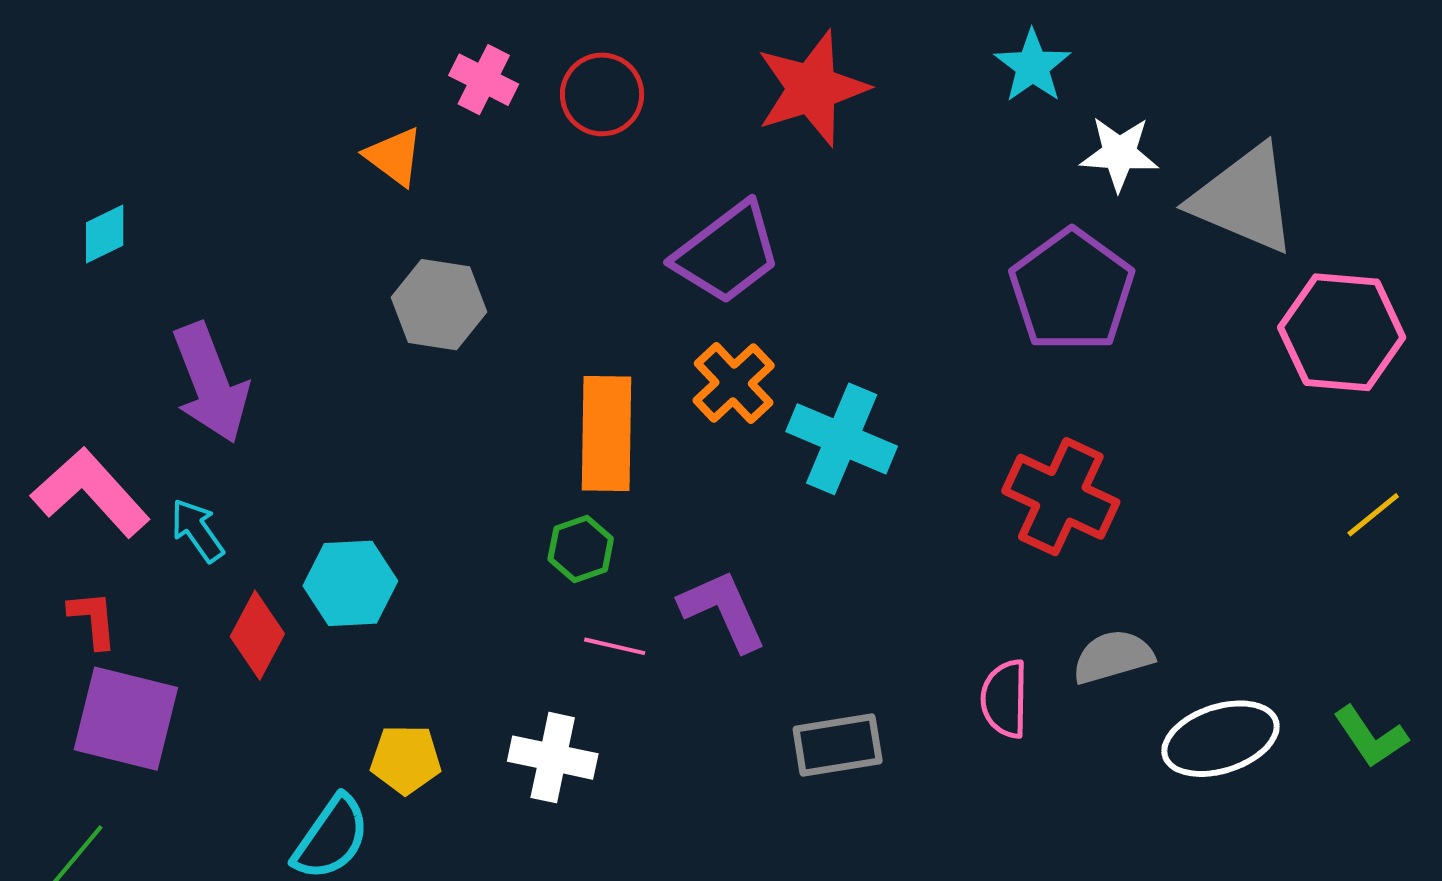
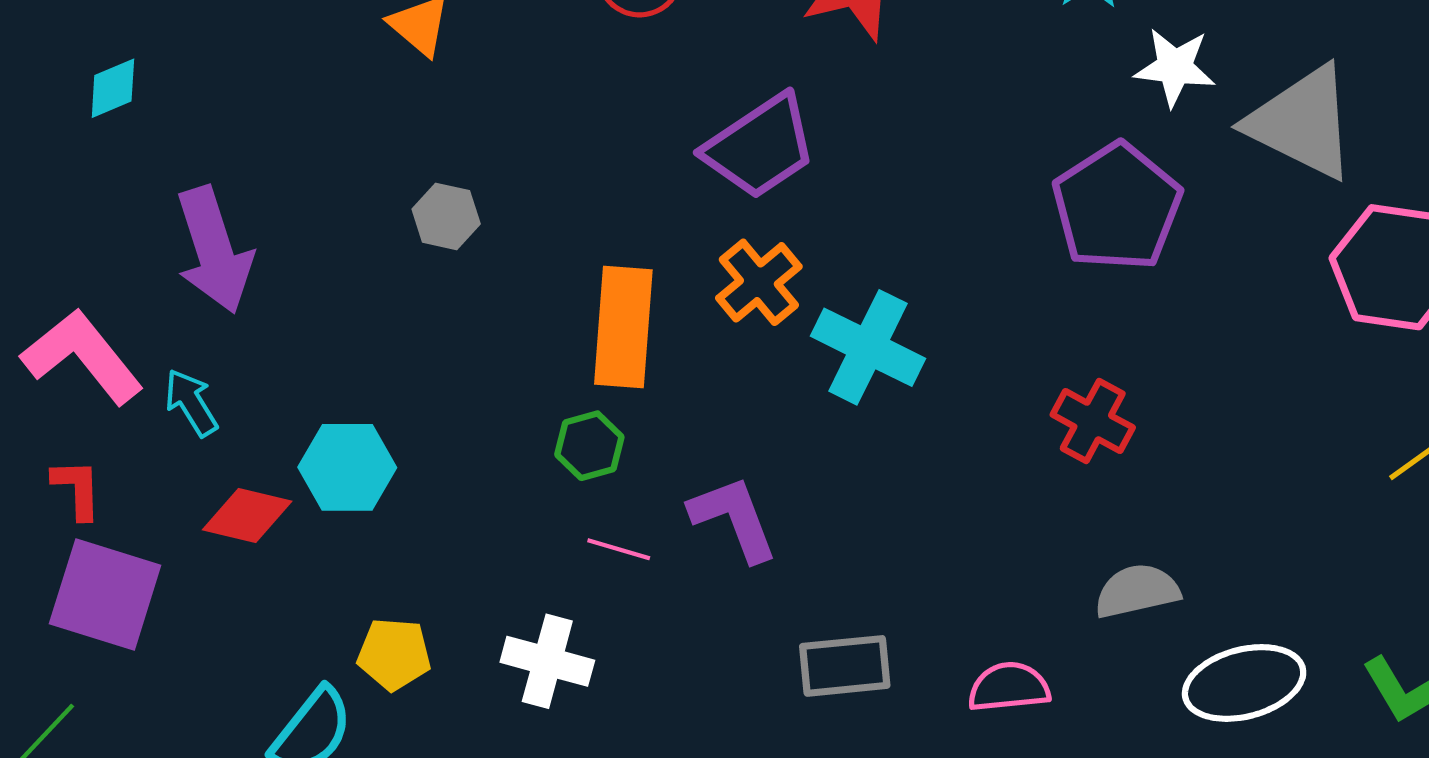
gray hexagon: (439, 305) -> (446, 216), moved, size x0.7
red cross: (1061, 497) -> (1093, 421), size x0.7
red diamond: (257, 635) -> (247, 516), turned 72
pink semicircle: (1005, 699) -> (1009, 687), moved, turned 80

